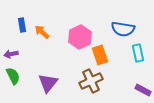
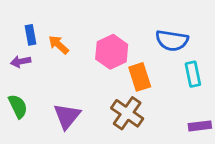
purple arrow: (11, 54) -> (21, 61), moved
brown cross: (91, 81) -> (127, 113), turned -30
purple rectangle: (143, 90) -> (200, 126), turned -35

